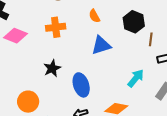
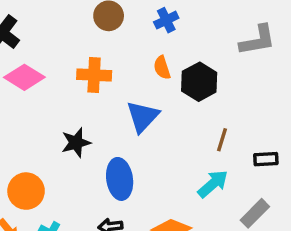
black hexagon: (134, 22) -> (199, 82), moved
brown line: (151, 39) -> (222, 140), moved
blue triangle: (101, 45) -> (143, 116), moved, turned -40

